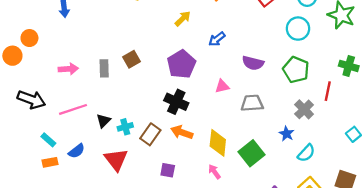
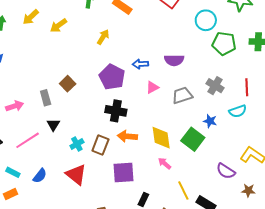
blue arrow: (217, 39) -> (140, 64), moved, turned 49
green pentagon: (296, 70) -> (224, 44), moved
red line: (328, 91) -> (247, 87), moved
gray cross: (304, 109) -> (215, 86), moved
black triangle: (103, 121) -> (53, 125), moved
blue star: (287, 134) -> (210, 121), moved
cyan semicircle: (306, 153) -> (238, 111), moved, turned 42
orange rectangle: (50, 162) -> (11, 194), moved
purple square: (168, 170) -> (123, 172), size x1.6

